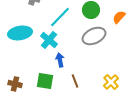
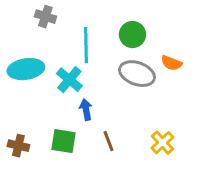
cyan line: (60, 17) -> (86, 45), turned -45
orange semicircle: (119, 17) -> (172, 63), moved, turned -112
gray ellipse: (94, 36) -> (137, 74), turned 45

